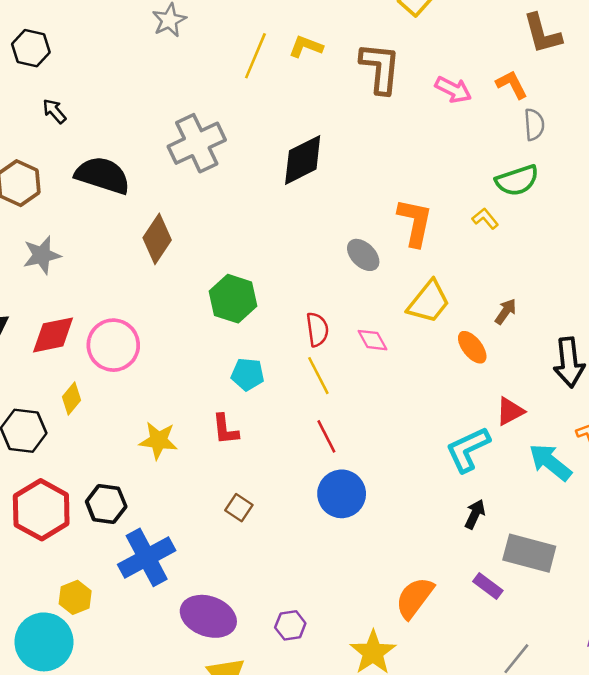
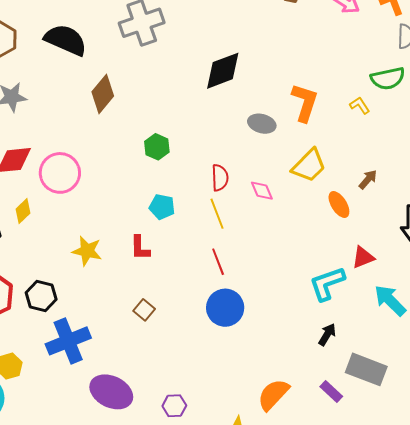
black diamond: (303, 160) -> (223, 71), moved
gray ellipse: (363, 255) -> (262, 124), turned -36
green hexagon: (233, 299) -> (157, 147), size x0.7

